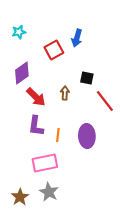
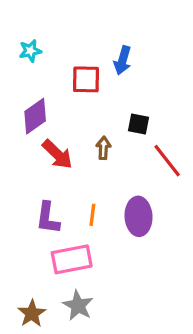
red square: (54, 50) -> (86, 79), turned 30
purple L-shape: (36, 126) -> (48, 218), moved

